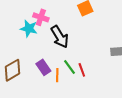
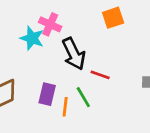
purple rectangle: (43, 67) -> (47, 94), turned 42
red line: (82, 70) -> (100, 75), moved, turned -56

